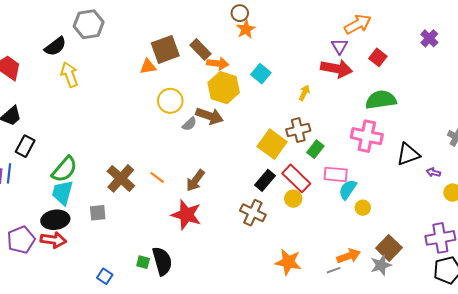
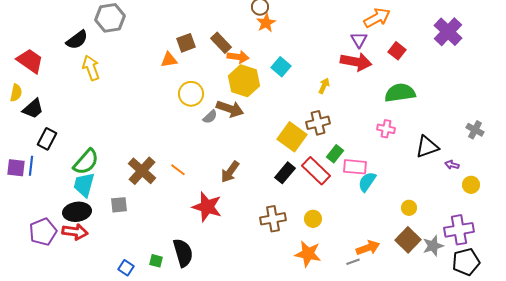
purple cross: (429, 38) -> (448, 32), size x1.6
brown square: (165, 49) -> (186, 43), size x0.7
pink cross: (367, 136) -> (386, 129), size x0.6
green rectangle: (315, 149) -> (335, 154), moved
brown arrow: (195, 180) -> (230, 172), moved
yellow circle: (293, 199) -> (313, 219), moved
yellow circle: (363, 208) -> (409, 208), moved
brown cross: (253, 213) -> (273, 219), moved, turned -35
green square: (143, 262) -> (156, 261), moved
gray star: (381, 265) -> (433, 246), moved

